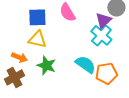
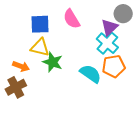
green star: (46, 65) -> (53, 62), moved
orange pentagon: (106, 73) -> (114, 66), moved

